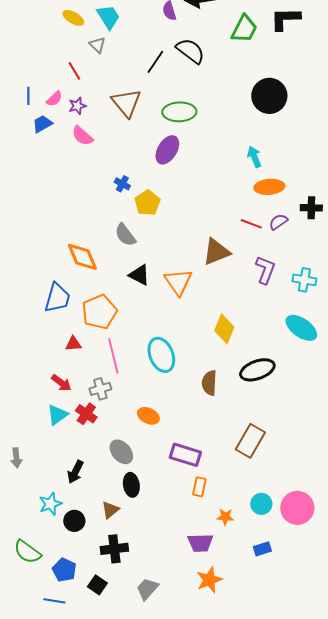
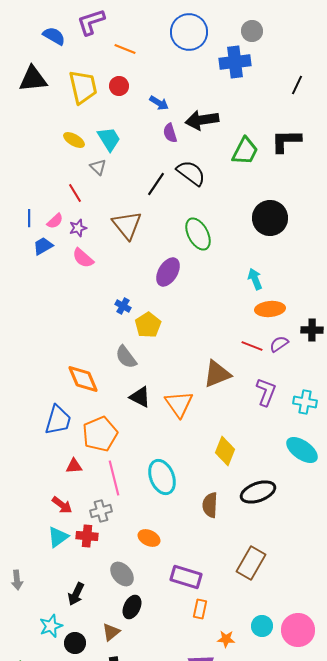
green ellipse: (179, 112) -> (198, 234), moved, turned 64
red cross: (86, 414) -> (87, 536), turned -30
black ellipse: (131, 485) -> (132, 607), turned 35

